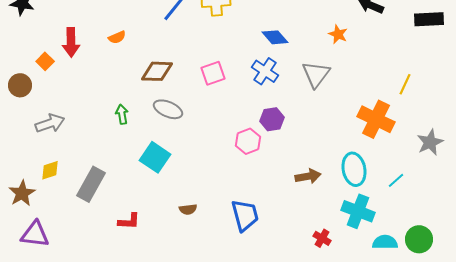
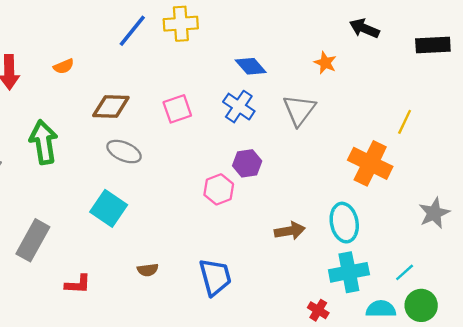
green arrow: (122, 114) -> (44, 142), moved, size x1.8
gray star: (430, 142) -> (434, 213), moved
cyan line: (396, 180) -> (405, 272), moved
cyan cross: (358, 211) -> (349, 272), turned -32
red cross: (322, 238) -> (318, 310), moved

